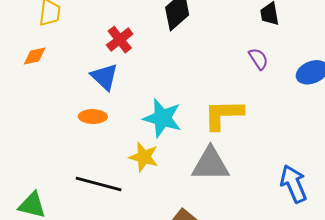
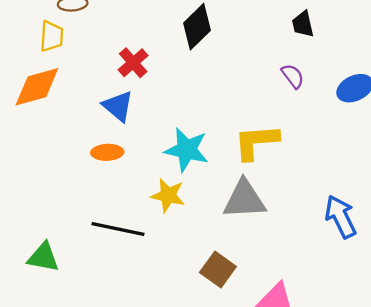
orange diamond: (35, 56) -> (37, 87), size x1.8

